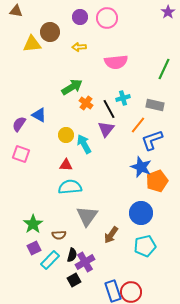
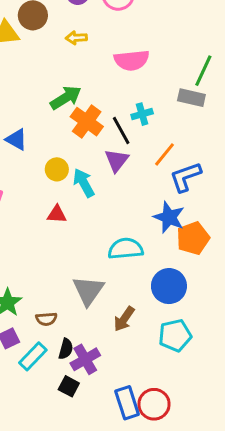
orange cross: (86, 103) -> (87, 122), size x1.5
gray rectangle: (155, 105) -> (191, 98), moved
cyan semicircle: (70, 187) -> (126, 249), moved
black square: (74, 280) -> (69, 386), turned -32

